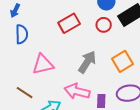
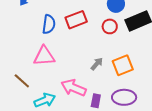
blue semicircle: (22, 34) -> (49, 24), moved
gray arrow: (87, 62) -> (97, 64), moved, size x0.6

